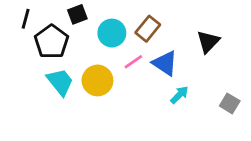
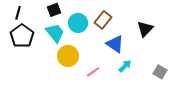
black pentagon: (52, 42) -> (22, 36), moved
pink line: (133, 62) -> (93, 72), moved
cyan trapezoid: (60, 82) -> (55, 33), moved

